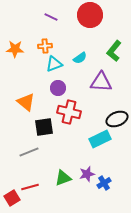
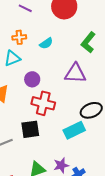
cyan semicircle: (80, 58) -> (46, 43), moved
cyan triangle: (54, 64) -> (12, 58), moved
black square: (44, 127) -> (30, 129), moved

